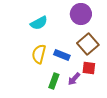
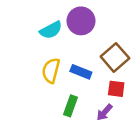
purple circle: (81, 14) -> (81, 21), moved
purple arrow: (74, 79) -> (104, 112), moved

